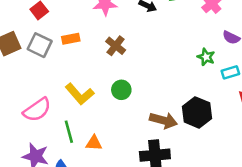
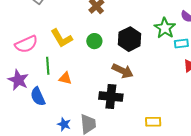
green star: (206, 57) -> (165, 28), size x1.5
black hexagon: (197, 112) -> (129, 39), moved

